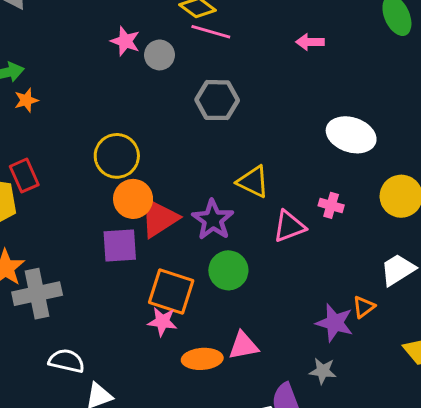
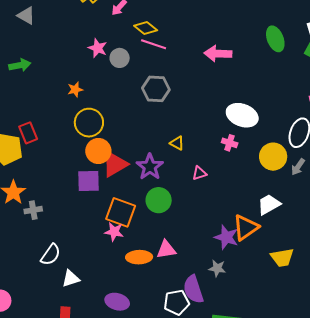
pink arrow: (310, 42) -> (218, 54), size x1.5
orange star: (26, 100) -> (75, 89), moved
yellow triangle: (253, 182) -> (177, 143), size x0.7
pink cross: (331, 205) -> (230, 143), moved
pink triangle: (289, 226) -> (199, 173), size x0.7
gray cross: (37, 294) -> (33, 210), size x0.6
orange triangle: (364, 307) -> (246, 228), size x1.8
white semicircle: (67, 361) -> (51, 255), turned 110

